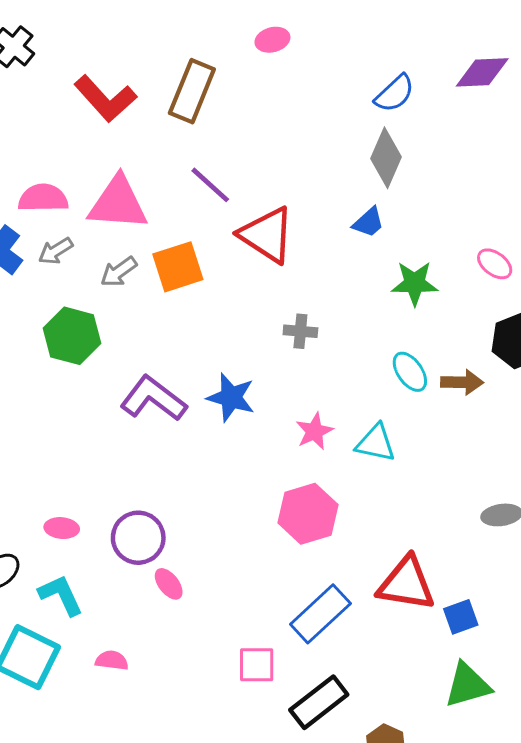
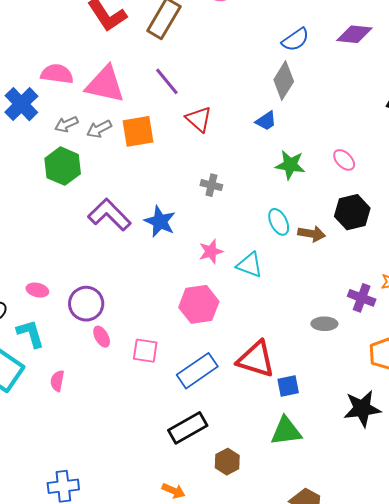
red triangle: (267, 235) -> (199, 119), size x0.7
gray arrow: (56, 251) -> (66, 124), moved
pink semicircle: (112, 660) -> (57, 381), turned -95
pink square: (257, 665) -> (145, 351), moved

